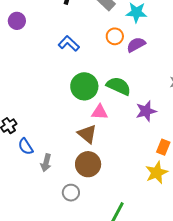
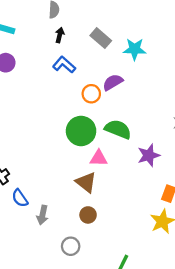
orange circle: (115, 36) -> (91, 94), moved
blue L-shape: (69, 43) -> (64, 65), moved
purple semicircle: (136, 45) -> (113, 82), moved
brown circle: (88, 164) -> (88, 215), size x0.6

